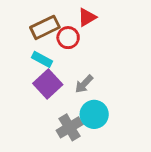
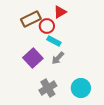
cyan rectangle: (42, 59) -> (54, 41), moved
cyan circle: (94, 114) -> (81, 88), moved

